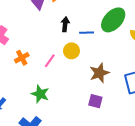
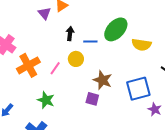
orange cross: (22, 58) -> (28, 65), size x1.6
brown star: (99, 73) -> (103, 80), turned -30
purple square: (95, 101) -> (92, 99), moved

